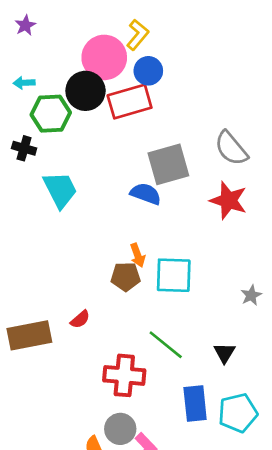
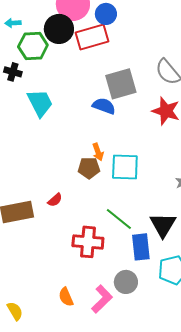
black triangle: (224, 353) -> (163, 225), size x1.6
blue rectangle: (195, 404) -> (141, 247), moved
gray circle: (120, 429) -> (126, 282), moved

